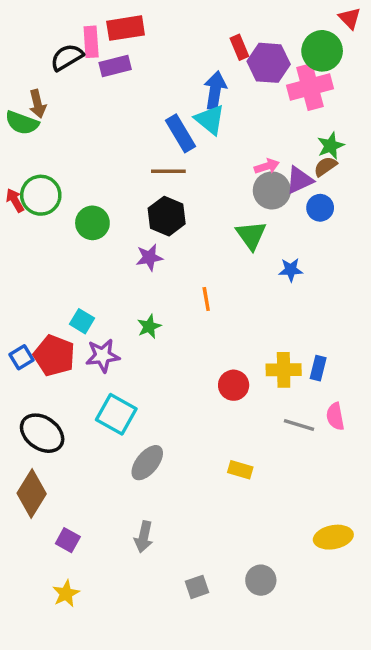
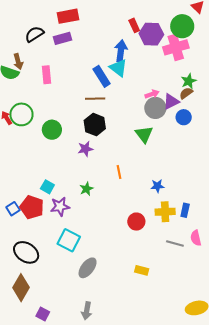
pink rectangle: (91, 42) -> (46, 75), moved
blue star: (291, 270) -> (157, 186), moved

